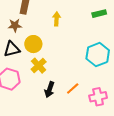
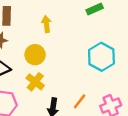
yellow circle: (33, 44) -> (35, 55), moved

